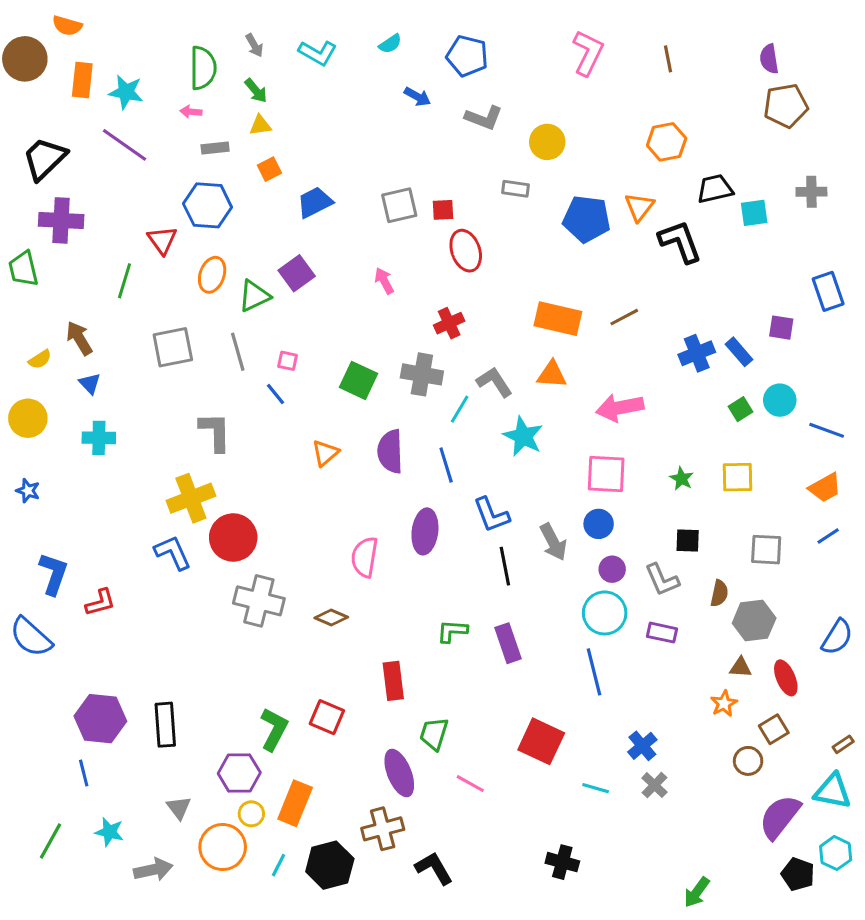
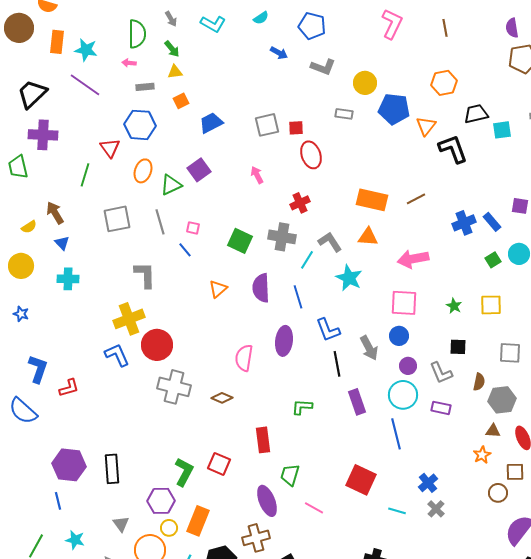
blue pentagon: (586, 219) -> (394, 109), moved
purple rectangle: (508, 643) -> (357, 402), moved
brown square: (774, 729) -> (515, 472), turned 30

